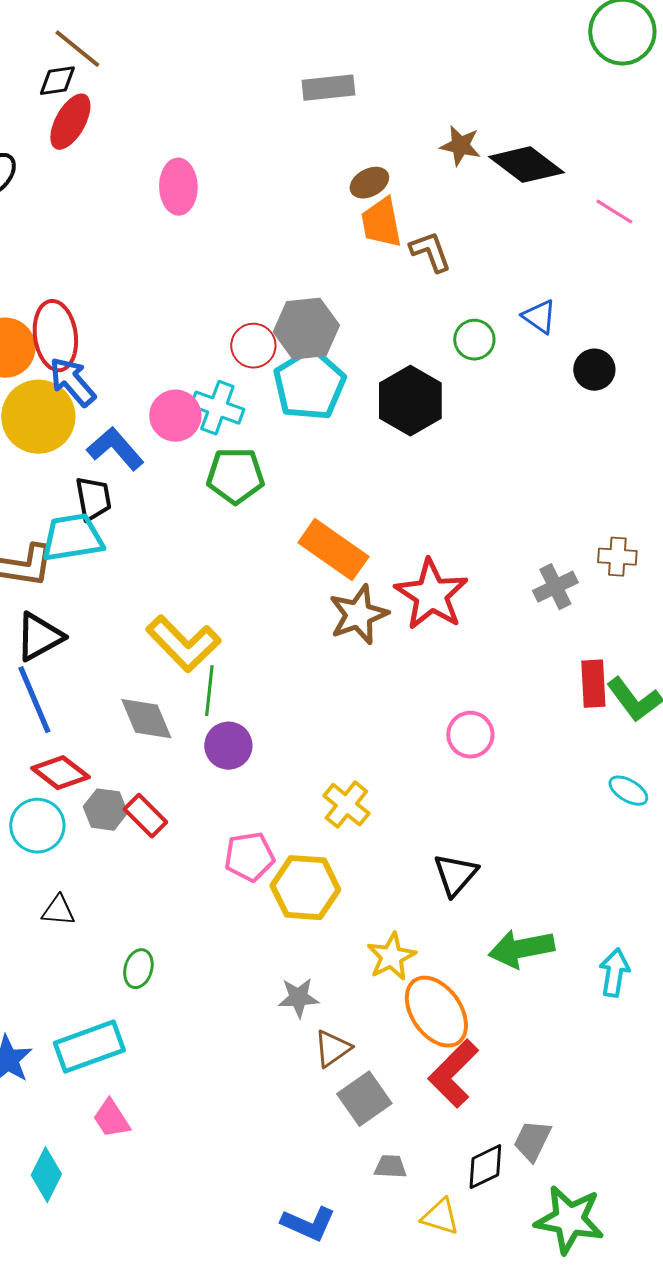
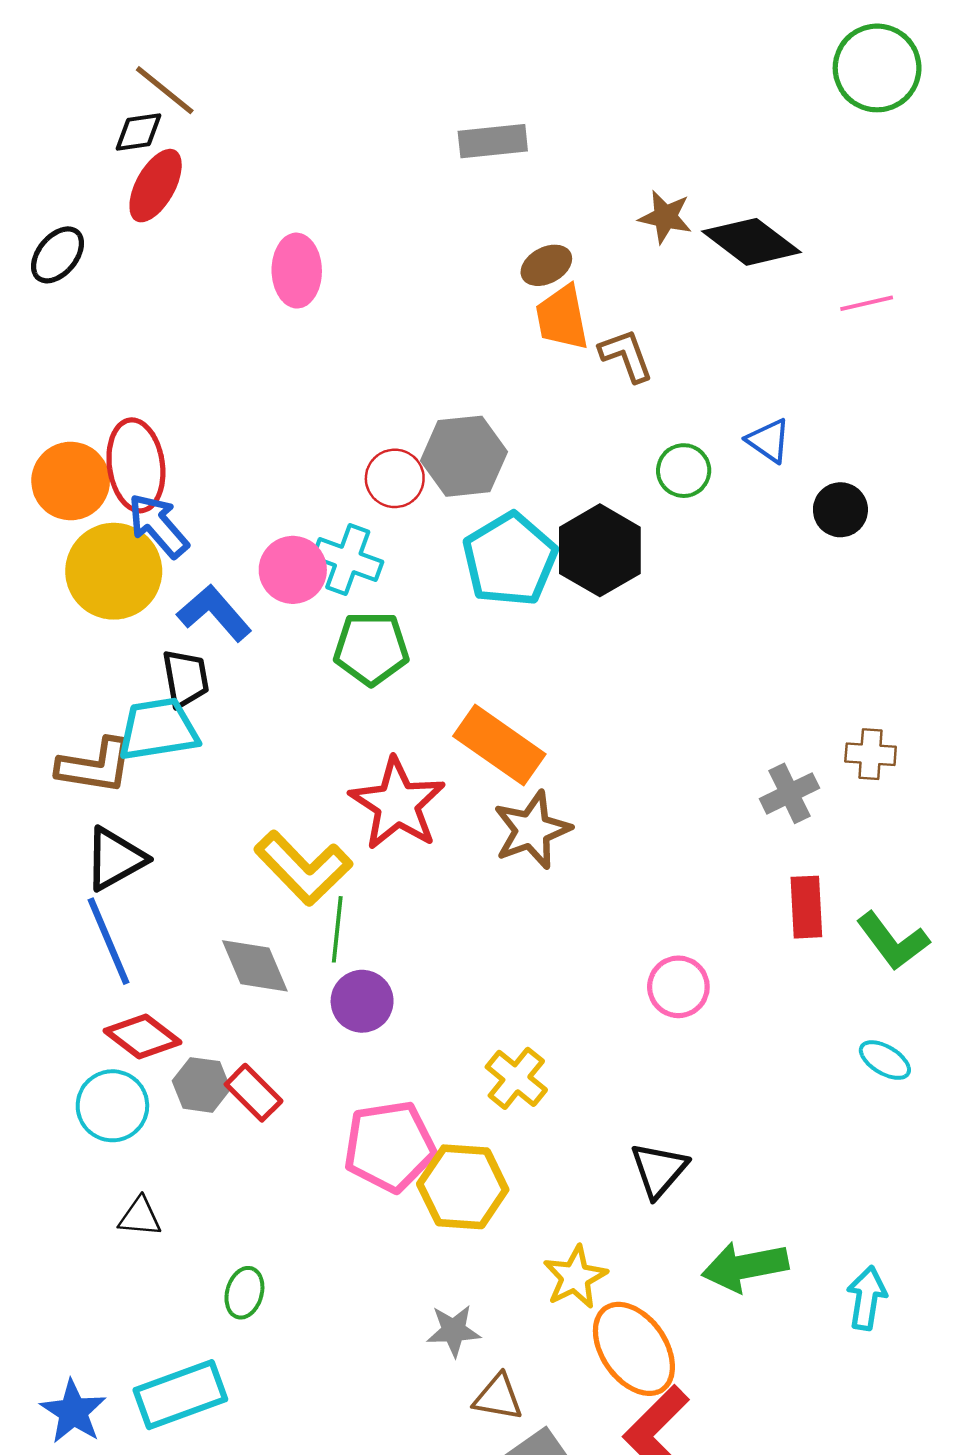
pink line: (614, 212) -> (867, 303), turned -45
cyan pentagon: (309, 385) -> (510, 559), moved
red star: (431, 595) -> (397, 804), moved
red rectangle: (593, 684) -> (806, 907), moved
pink pentagon: (249, 857) -> (390, 1146), size x1.4
brown triangle: (332, 1049) -> (498, 1397), turned 45

